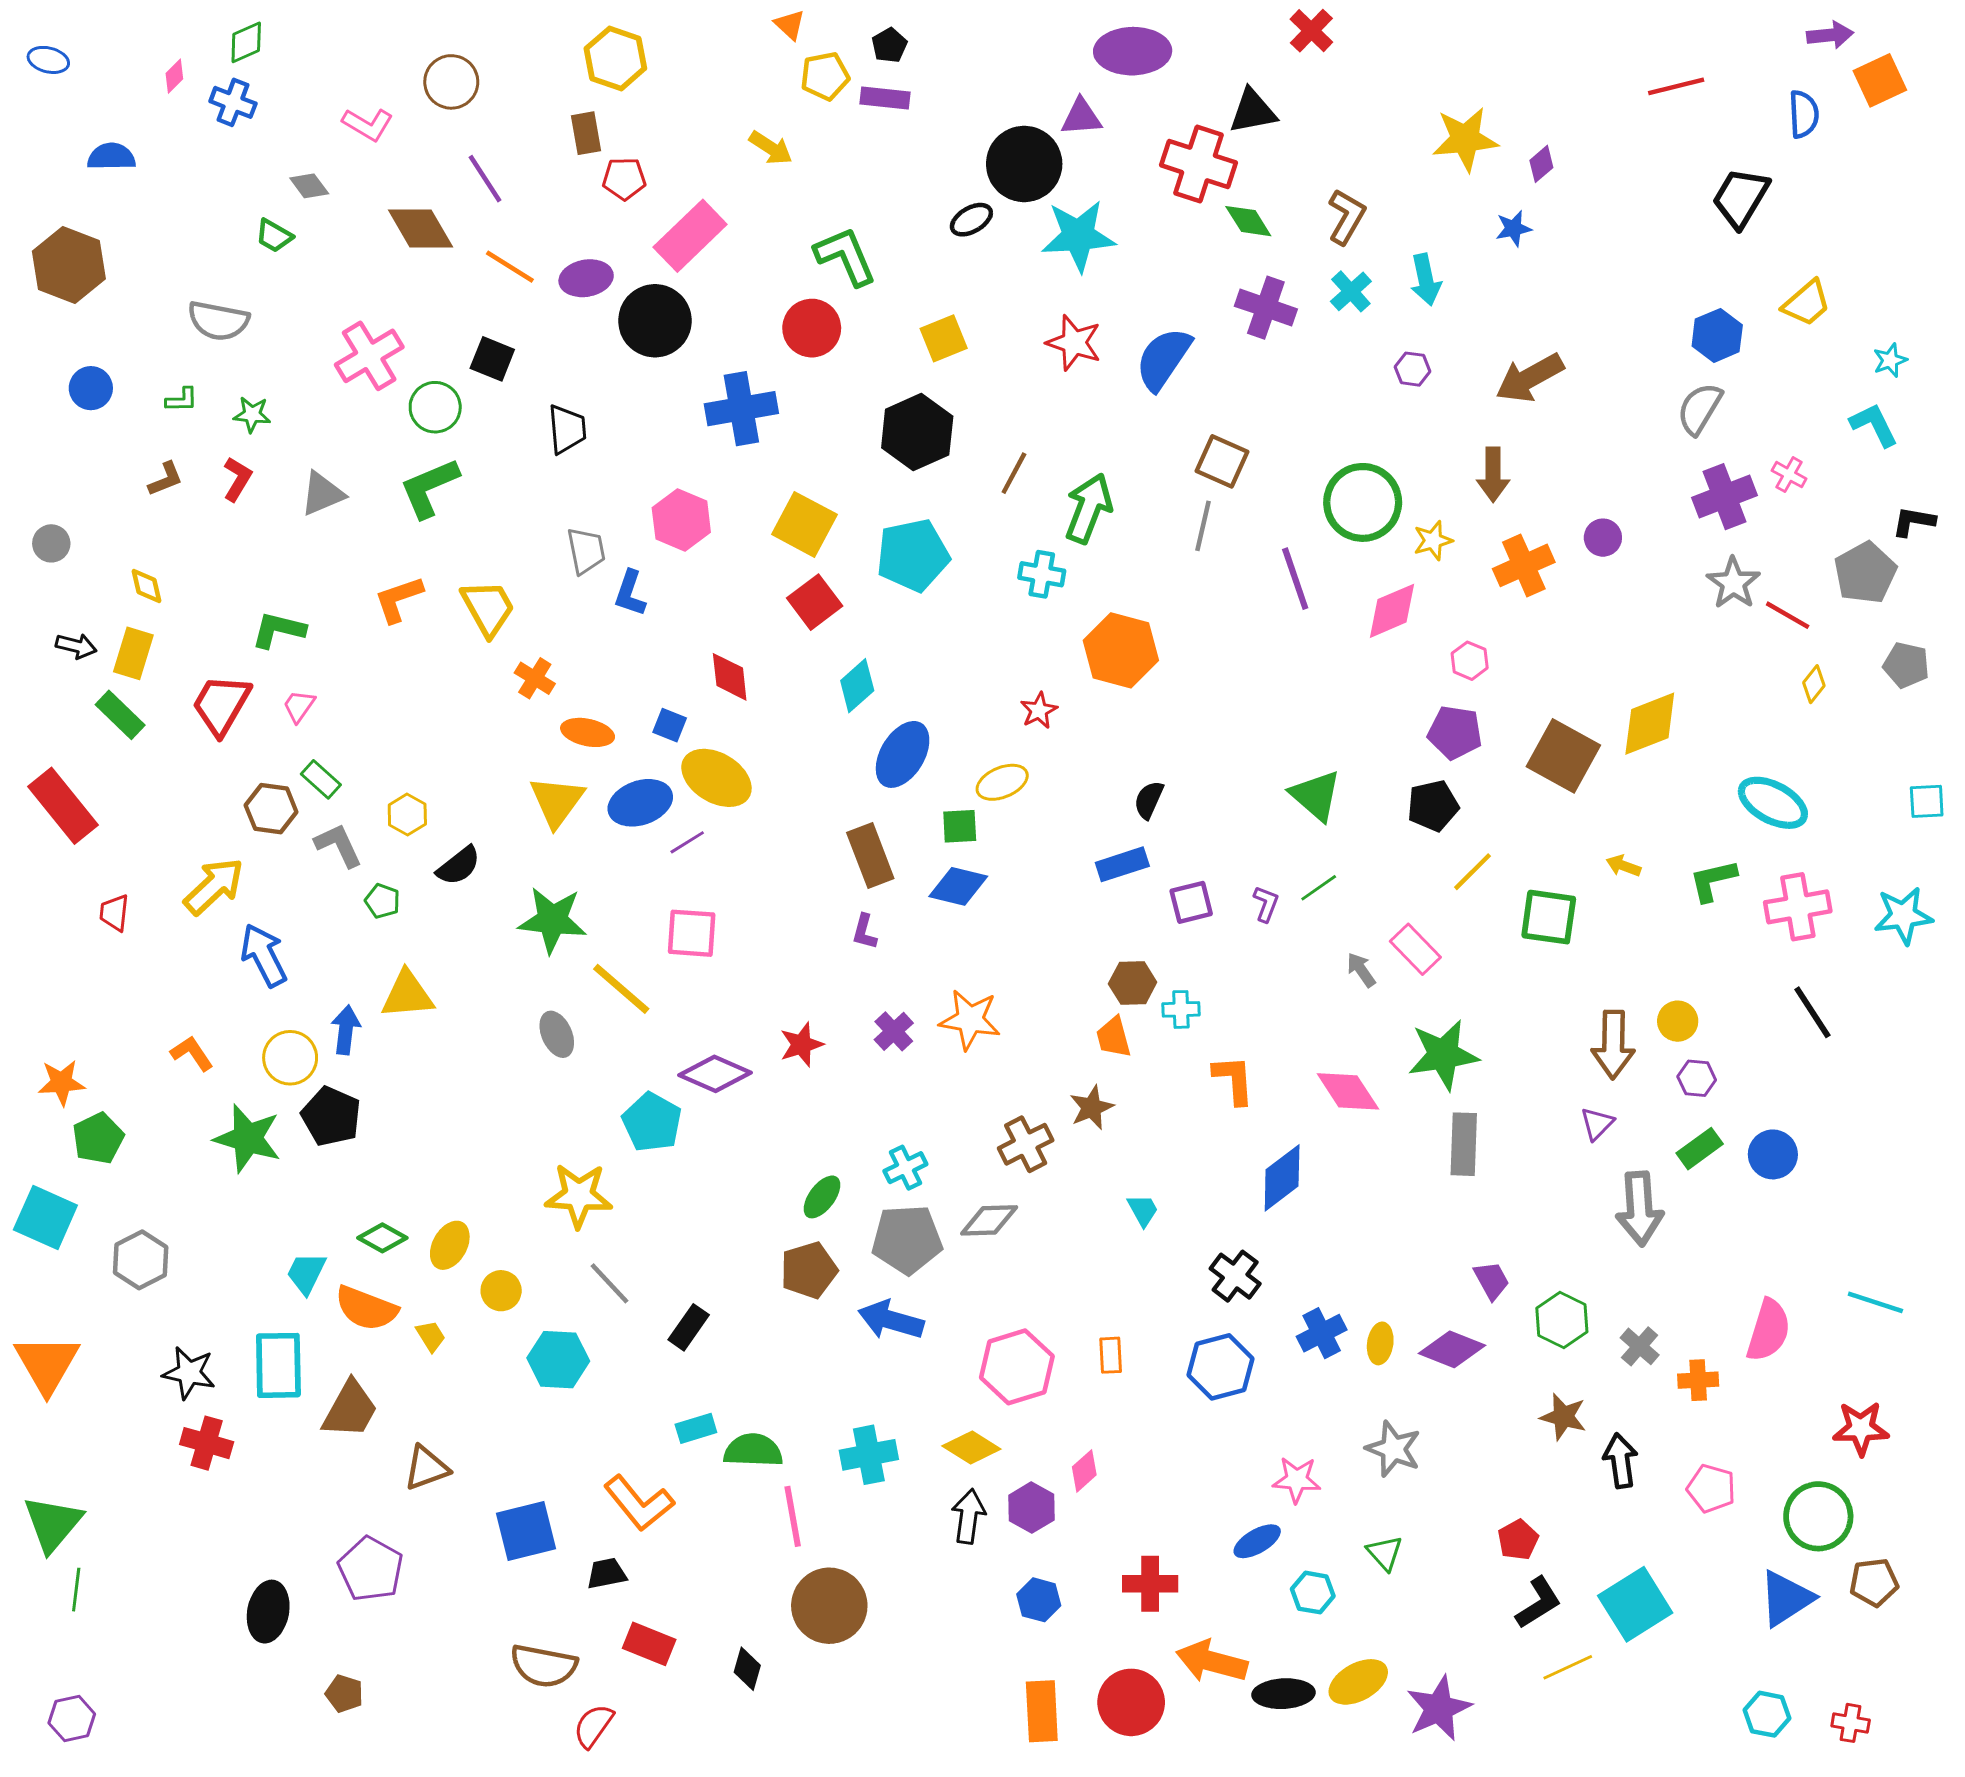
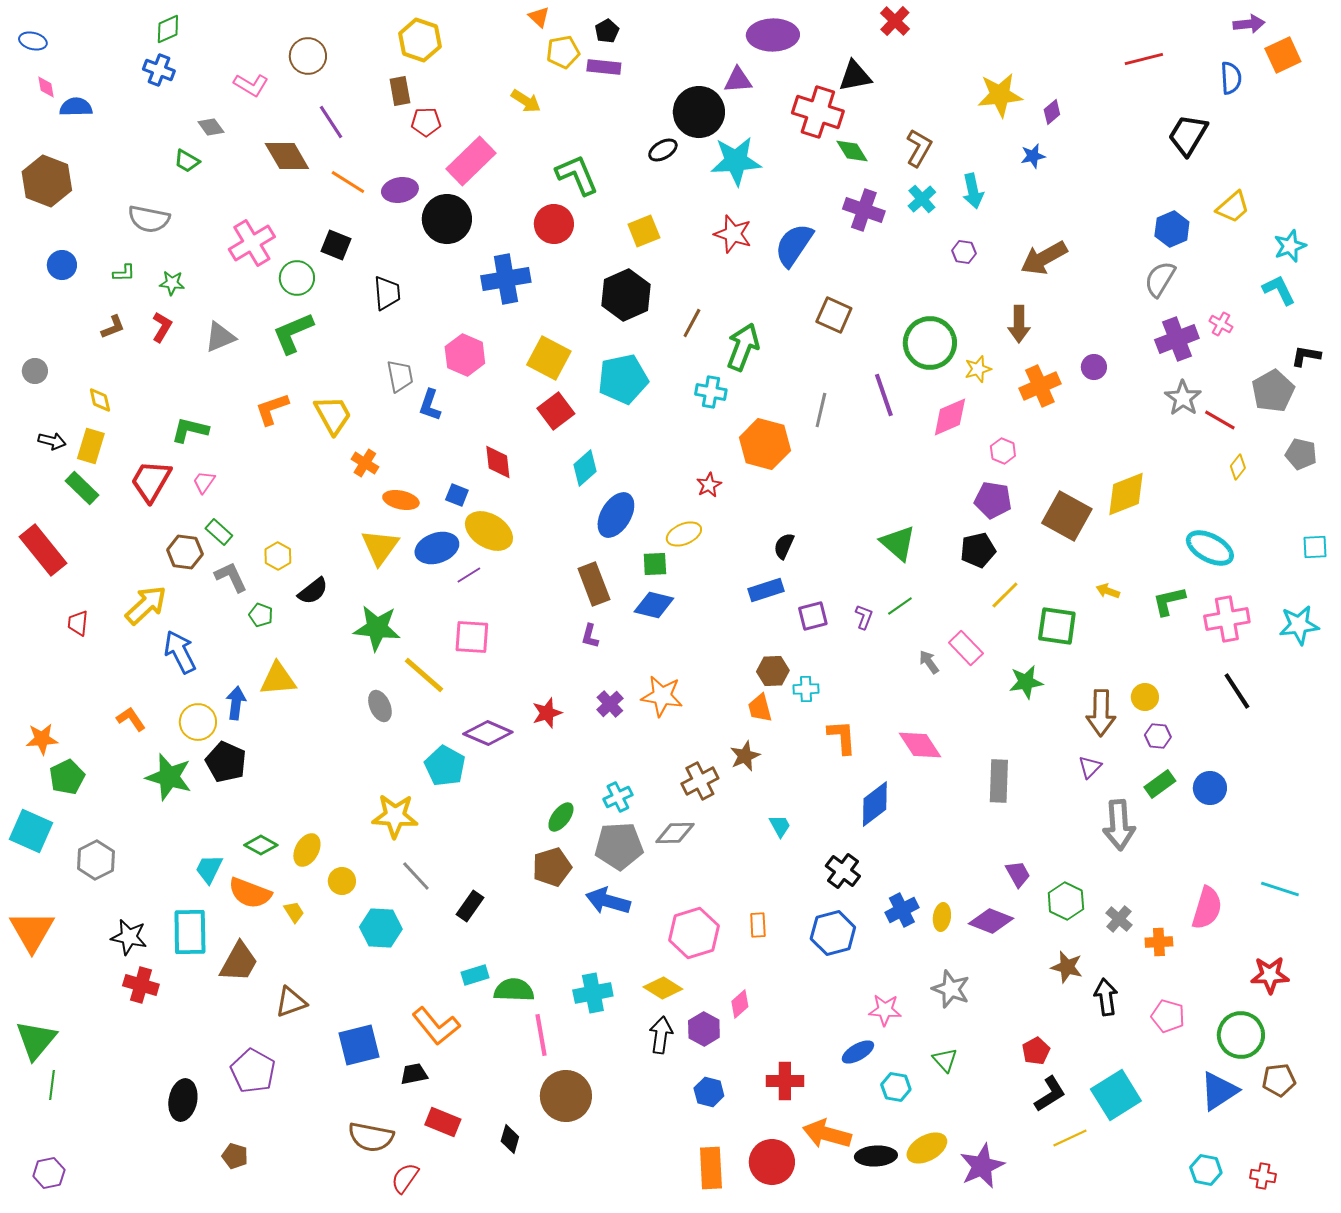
pink diamond: (174, 76) -> (46, 87), moved, turned -55
cyan star: (1890, 360) -> (1290, 246), size x1.4
gray line: (1203, 526) -> (821, 410), moved
green star: (1443, 1055) -> (1026, 682), moved, size x0.7

